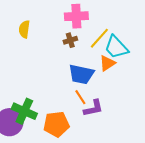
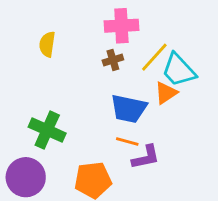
orange line: (80, 97) -> (127, 141), turned -42
green cross: (24, 111) -> (47, 130), moved

